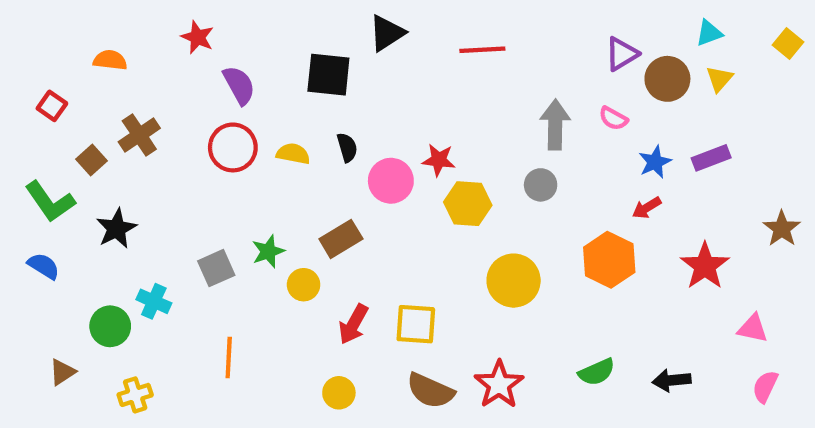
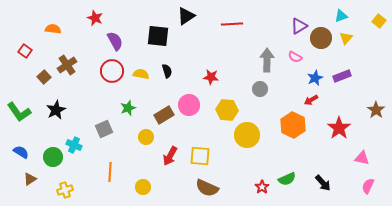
pink circle: (391, 181) -> (189, 105), moved
green L-shape: (50, 202) -> (19, 112), moved
yellow hexagon: (468, 204) -> (227, 110), moved
green star: (268, 251) -> (128, 108), moved
blue semicircle: (44, 266) -> (21, 152), moved
black arrow: (672, 380) -> (323, 183), turned -126
red star: (499, 384) -> (262, 187), moved, size x0.6
yellow circle: (339, 393) -> (143, 187), moved

